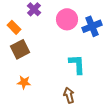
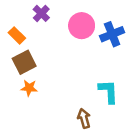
cyan L-shape: (77, 64) -> (108, 92), moved
orange star: (24, 82) -> (29, 88), moved

